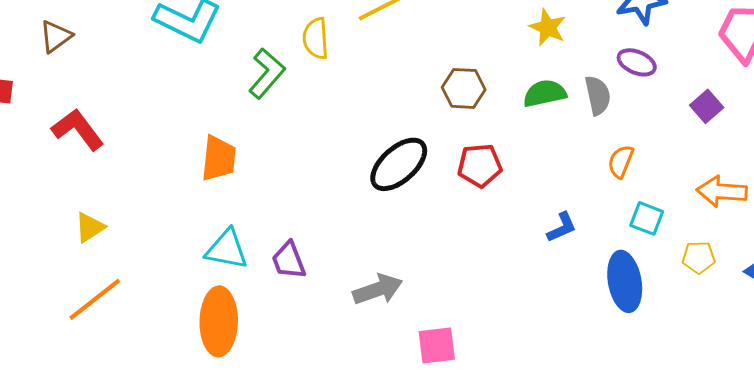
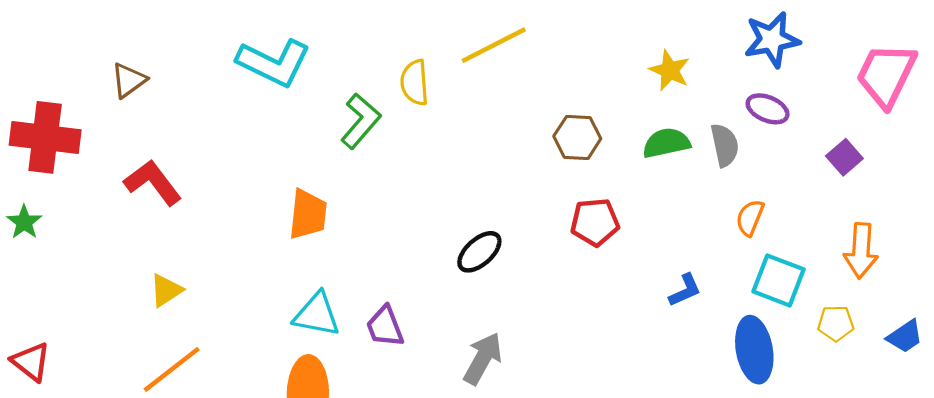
black ellipse: (399, 164) -> (479, 252), moved, size x0.7
orange arrow: (722, 191) -> (861, 251), turned -90
cyan square: (647, 218) -> (779, 280), size x1.4
gray arrow: (378, 289) -> (483, 358), turned -42

